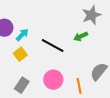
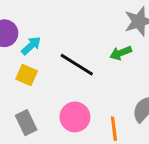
yellow square: (20, 54) -> (27, 75), turned -32
gray rectangle: (22, 85) -> (26, 123), turned -63

